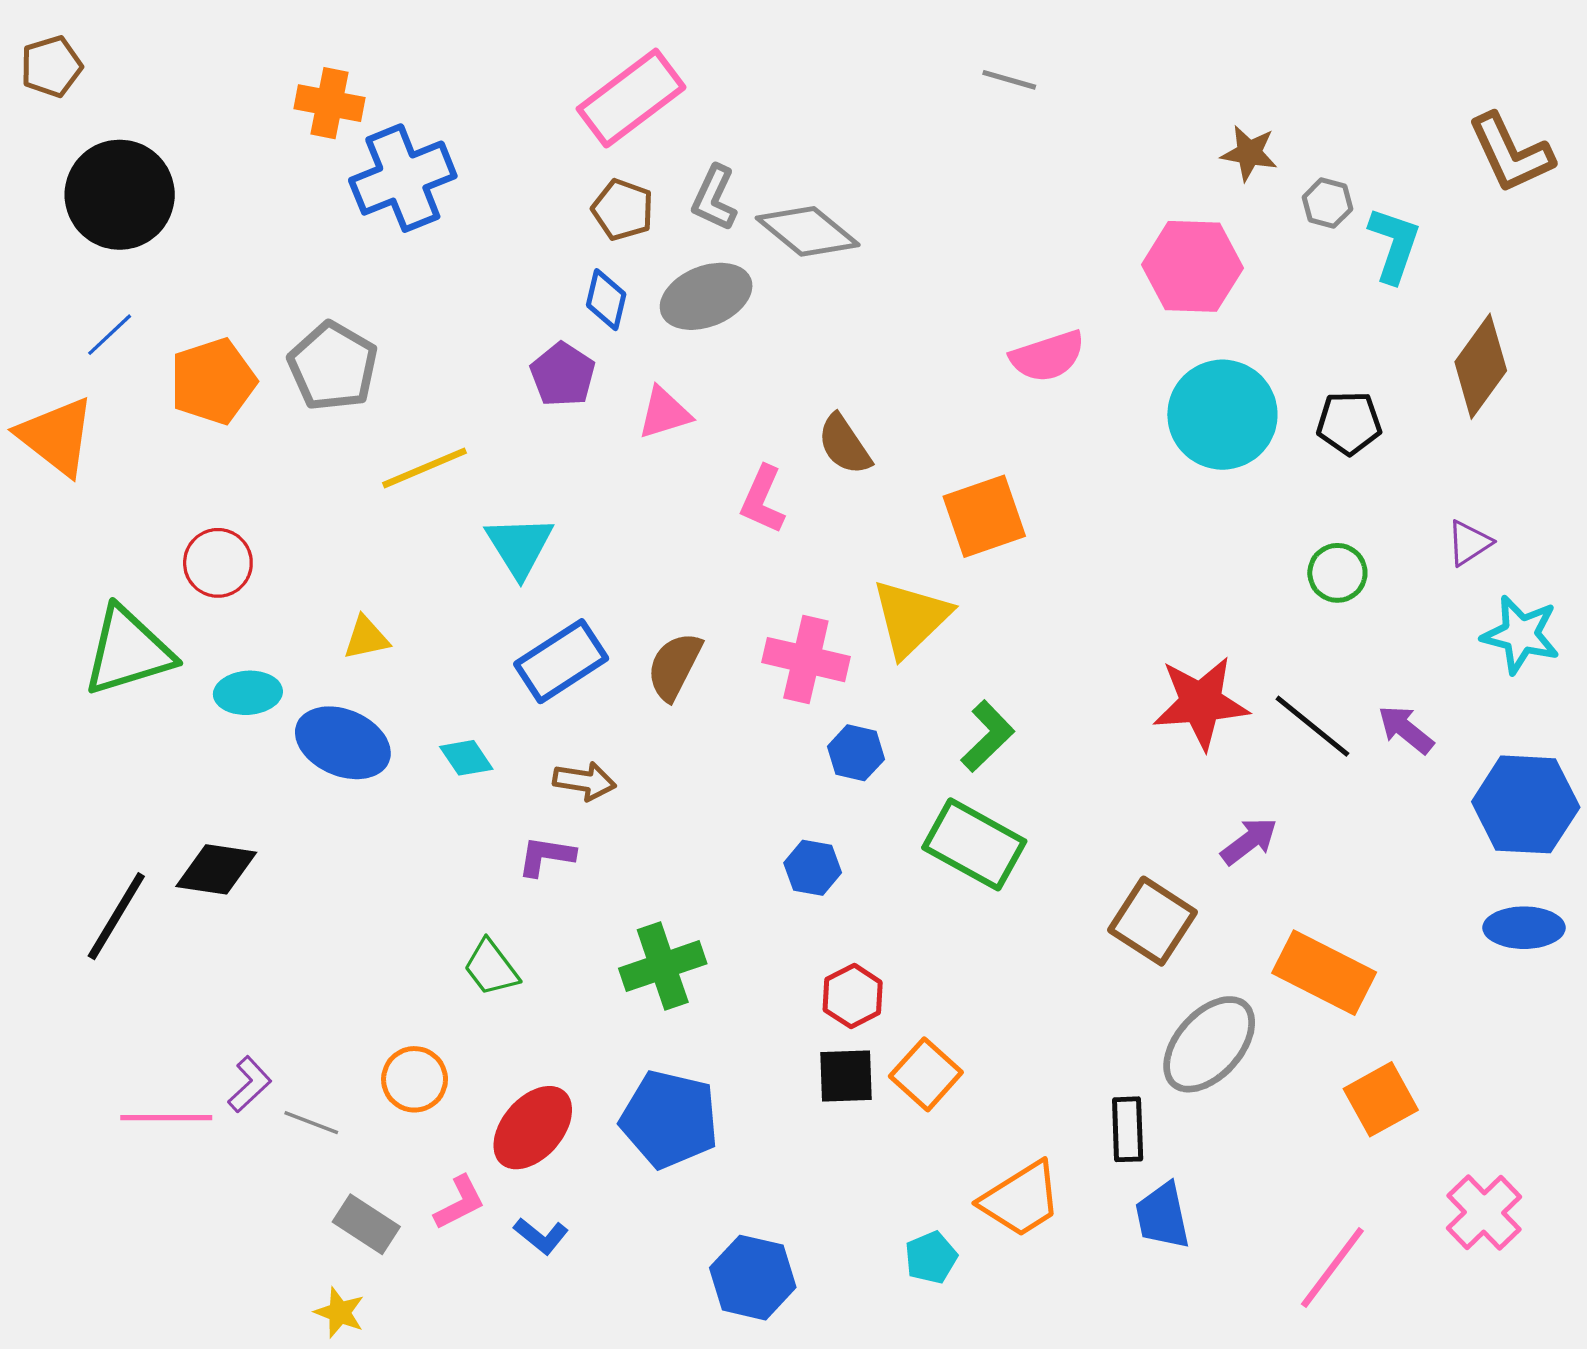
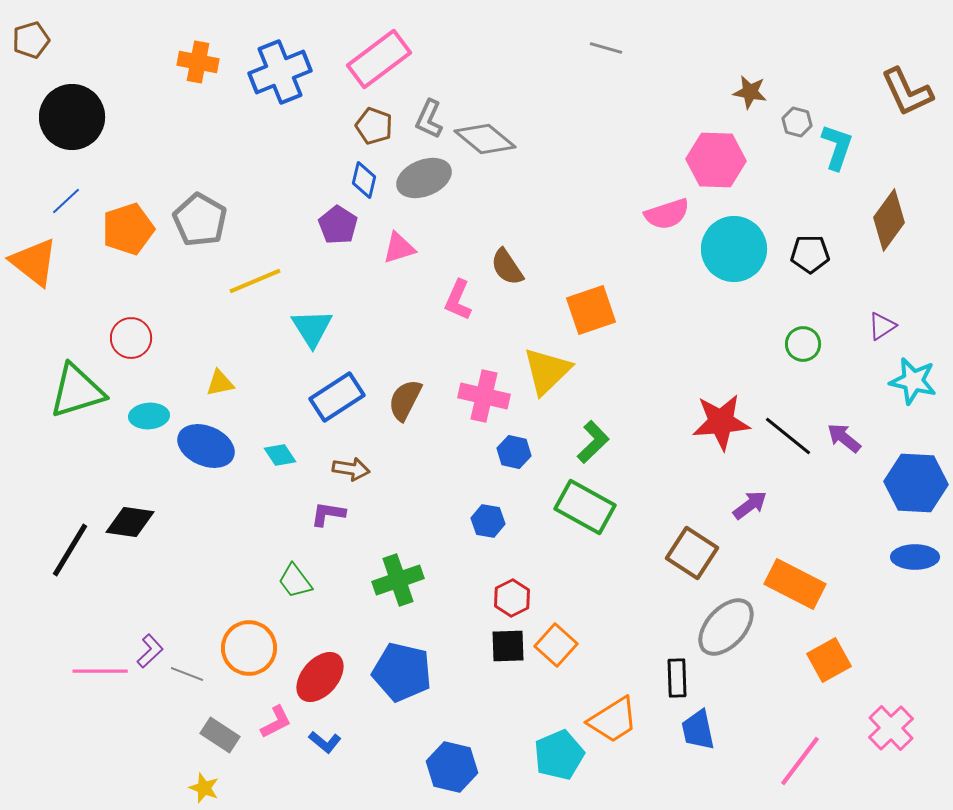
blue cross: (403, 178) -> (280, 72), moved
pink semicircle: (1048, 356) -> (667, 214), moved
orange circle: (415, 1079) -> (249, 648), size x1.4
cyan pentagon: (931, 1258) -> (559, 755), size x1.6

